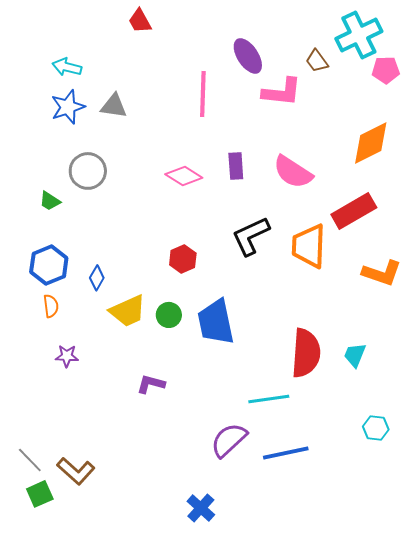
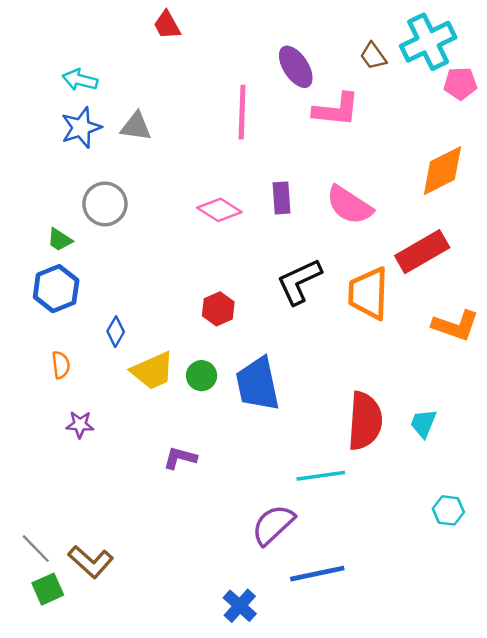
brown trapezoid: (317, 61) -> (373, 56), moved
blue hexagon: (49, 265) -> (56, 289), moved
blue line: (286, 453) -> (317, 574), moved

